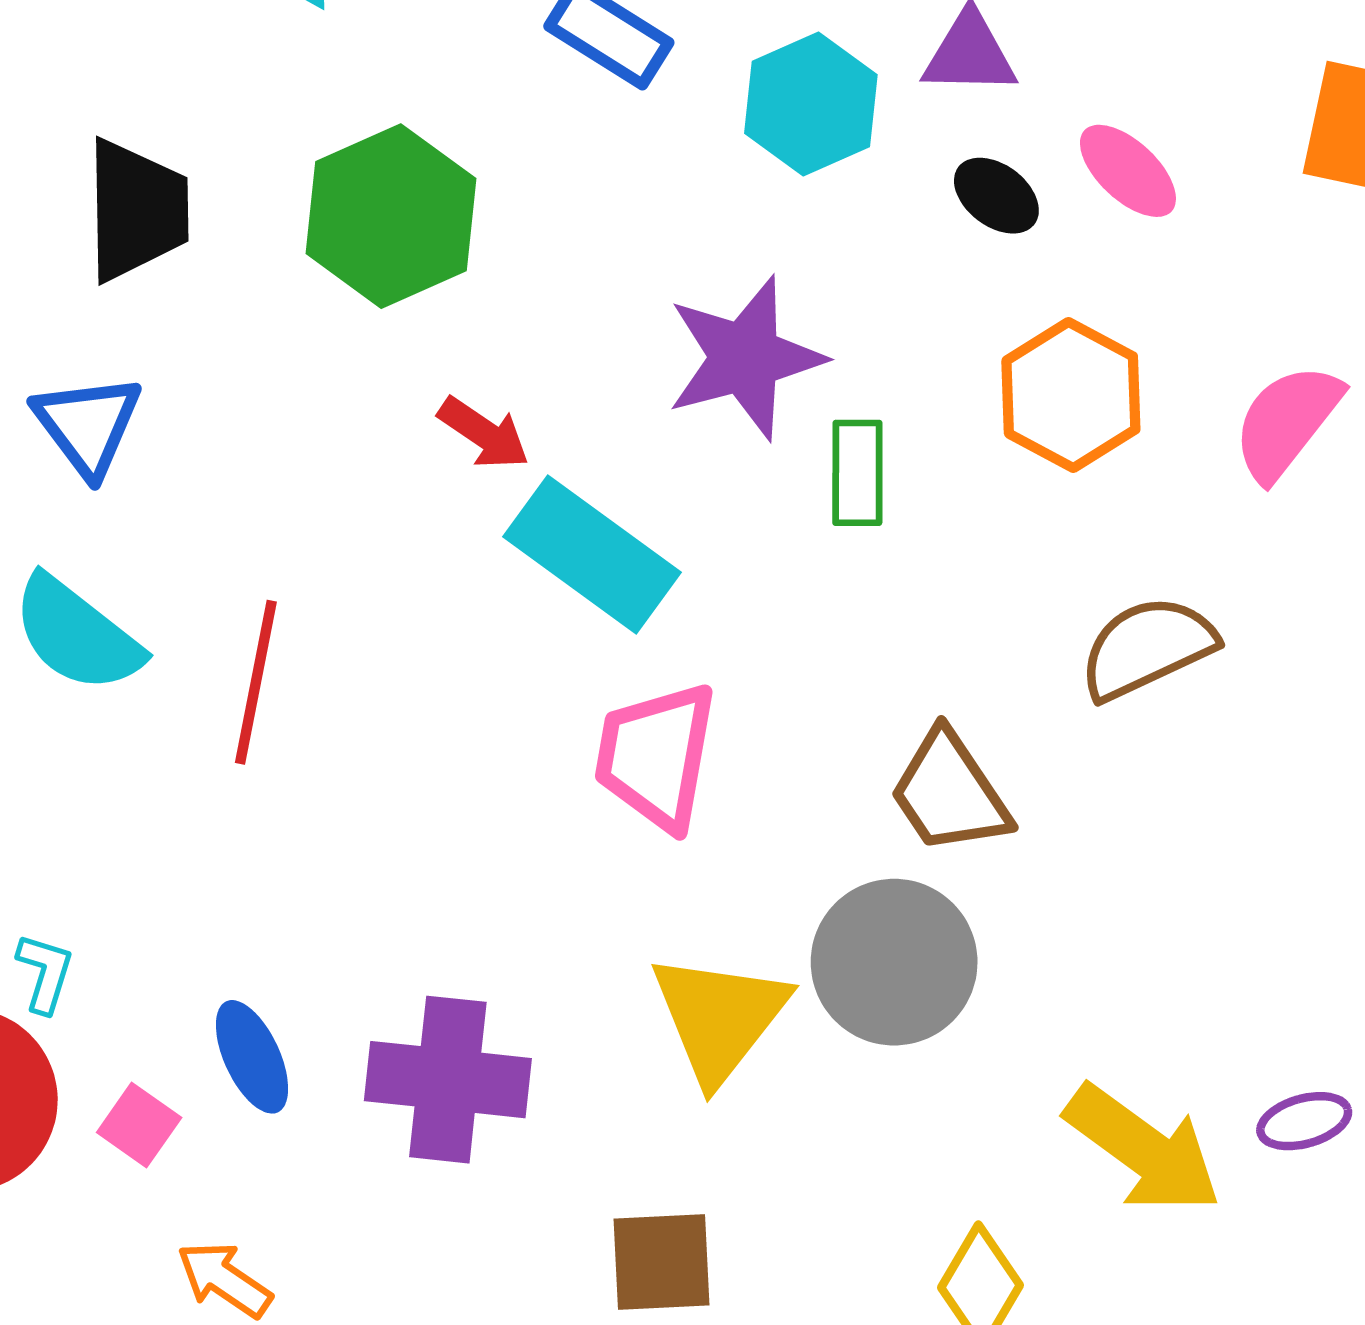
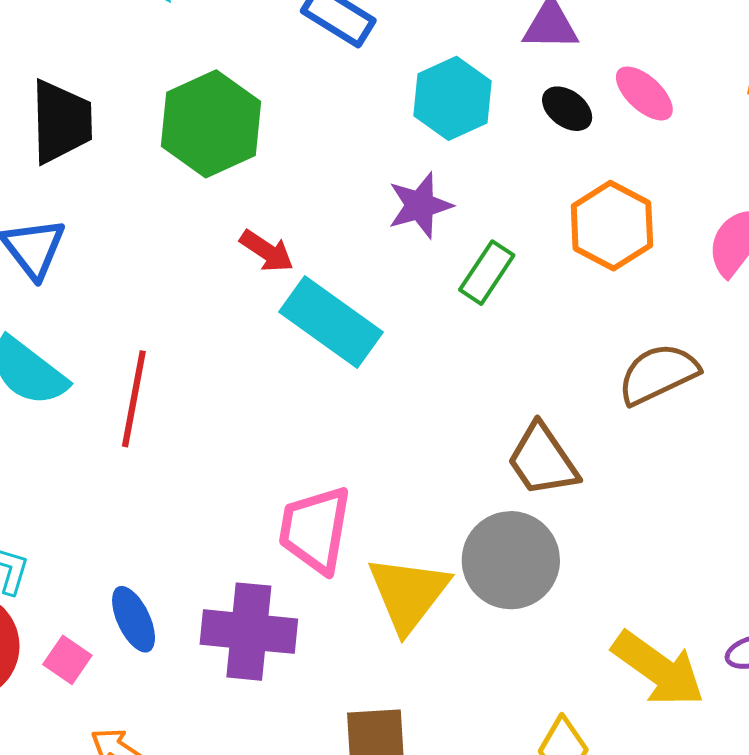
cyan hexagon: (811, 104) -> (452, 98), moved
purple star: (745, 358) -> (420, 205), size x0.7
green rectangle: (857, 473) -> (487, 273), turned 34
pink trapezoid: (656, 756) -> (315, 529), moved

